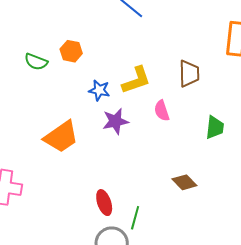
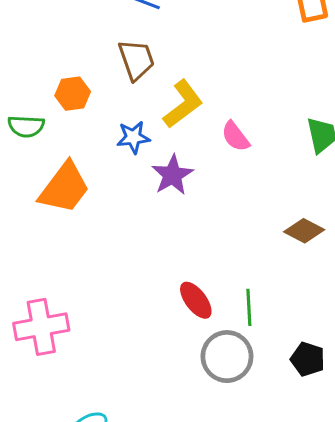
brown trapezoid: (189, 74) -> (136, 60), moved
orange trapezoid: (61, 137) -> (64, 188), moved

